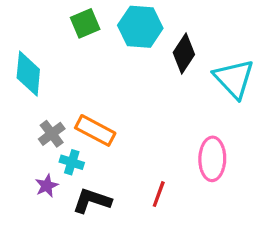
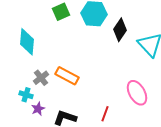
pink ellipse: (212, 159) -> (137, 93), turned -30
cyan cross: (72, 162) -> (26, 95), moved

